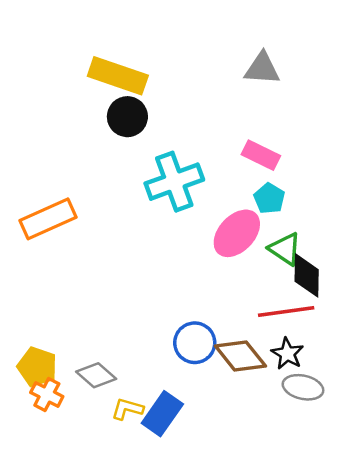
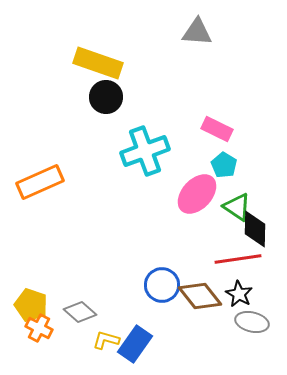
gray triangle: (262, 69) -> (197, 32), moved

